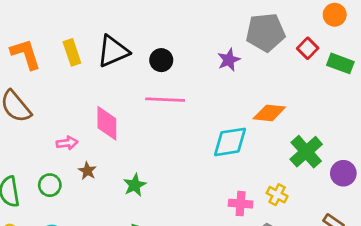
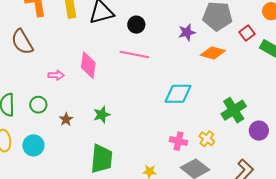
orange diamond: (269, 113) -> (213, 53), moved
brown star: (87, 171) -> (66, 119), moved

